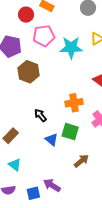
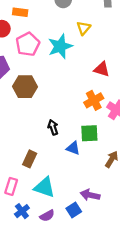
orange cross: (74, 103) -> (94, 100), moved
black arrow: (40, 115) -> (53, 127), turned 40
cyan triangle: (15, 165) -> (44, 187), size x1.5

